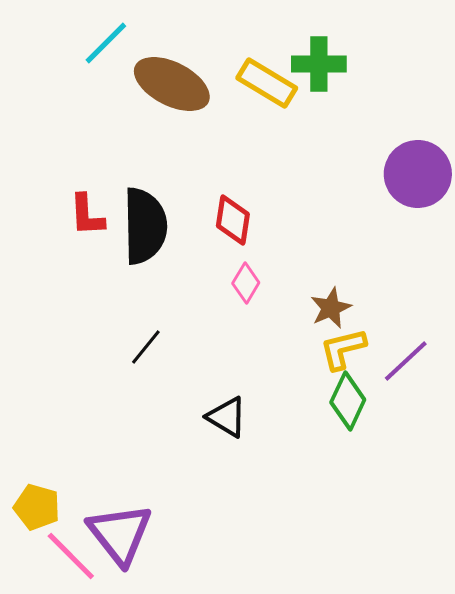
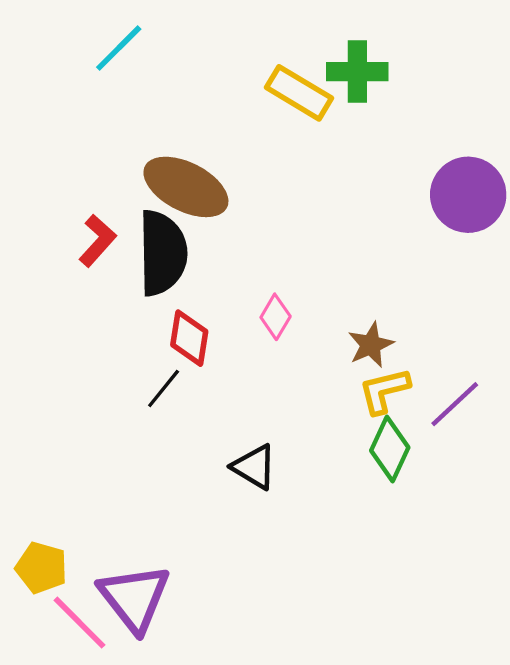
brown ellipse: (172, 84) -> (186, 187), moved
red L-shape: (87, 215) -> (97, 241), turned -135
red diamond: (233, 220) -> (189, 338), moved

